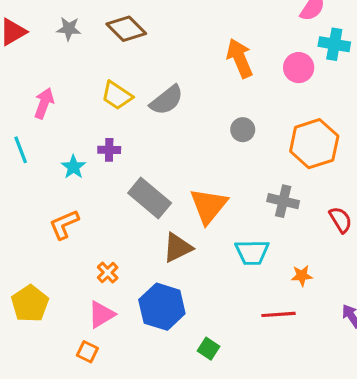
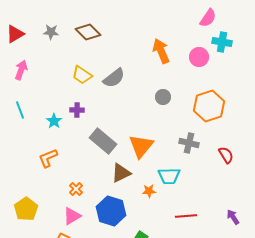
pink arrow: (44, 103) -> (21, 70), moved
orange star: (302, 276) -> (149, 191), moved

